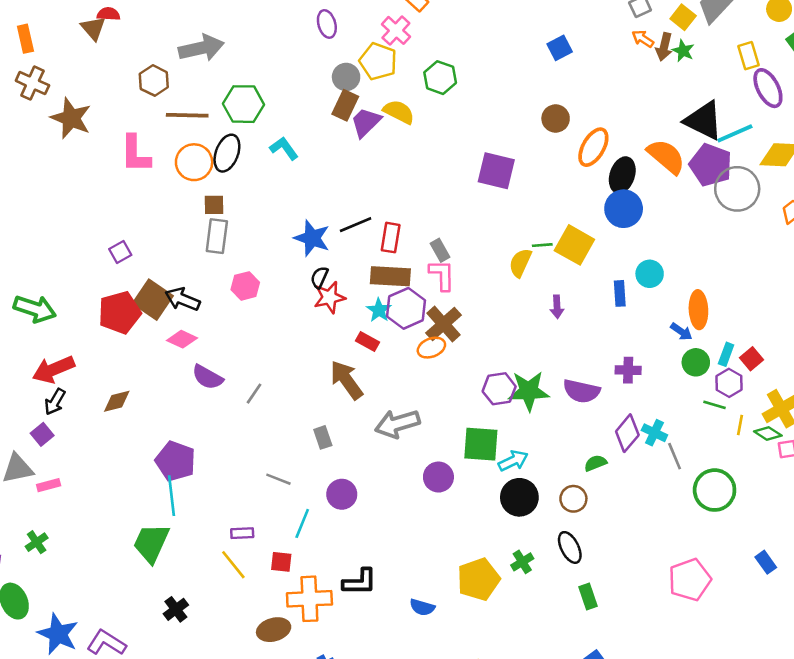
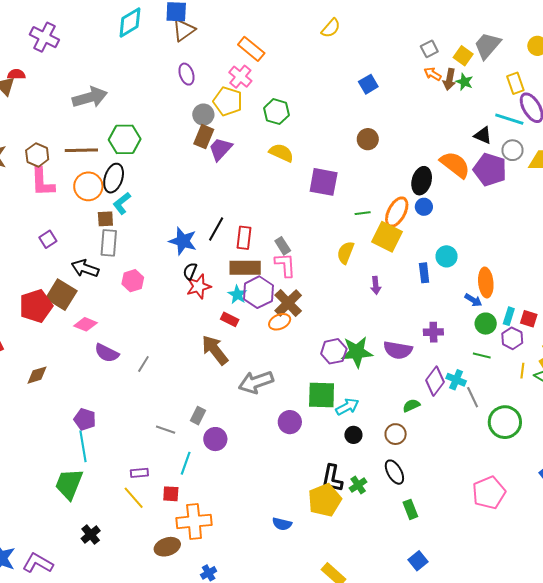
brown hexagon: (154, 81) -> (37, 155), moved
yellow semicircle: (399, 112) -> (281, 153), moved
black triangle: (704, 121) -> (483, 135), size x0.6
cyan line: (735, 133) -> (509, 119), moved, turned 44
orange ellipse: (593, 147) -> (397, 212), moved
cyan L-shape: (284, 148) -> (122, 203), moved, turned -90
gray circle: (737, 189) -> (512, 150), moved, size x0.6
blue circle: (624, 209) -> (424, 207), size x0.6
black line: (356, 225) -> (216, 229), turned -35
green line: (542, 245) -> (363, 213), moved
purple square: (120, 252) -> (48, 239), moved
black arrow: (182, 299) -> (85, 268), moved
red square: (751, 359) -> (529, 319), turned -30
green line: (714, 405) -> (482, 355), moved
gray rectangle: (323, 437) -> (198, 416), moved, turned 48
purple pentagon: (175, 461) -> (85, 419), size x0.7
black circle: (519, 497) -> (353, 435), size x0.6
black L-shape: (360, 582) -> (332, 478), moved, turned 104

